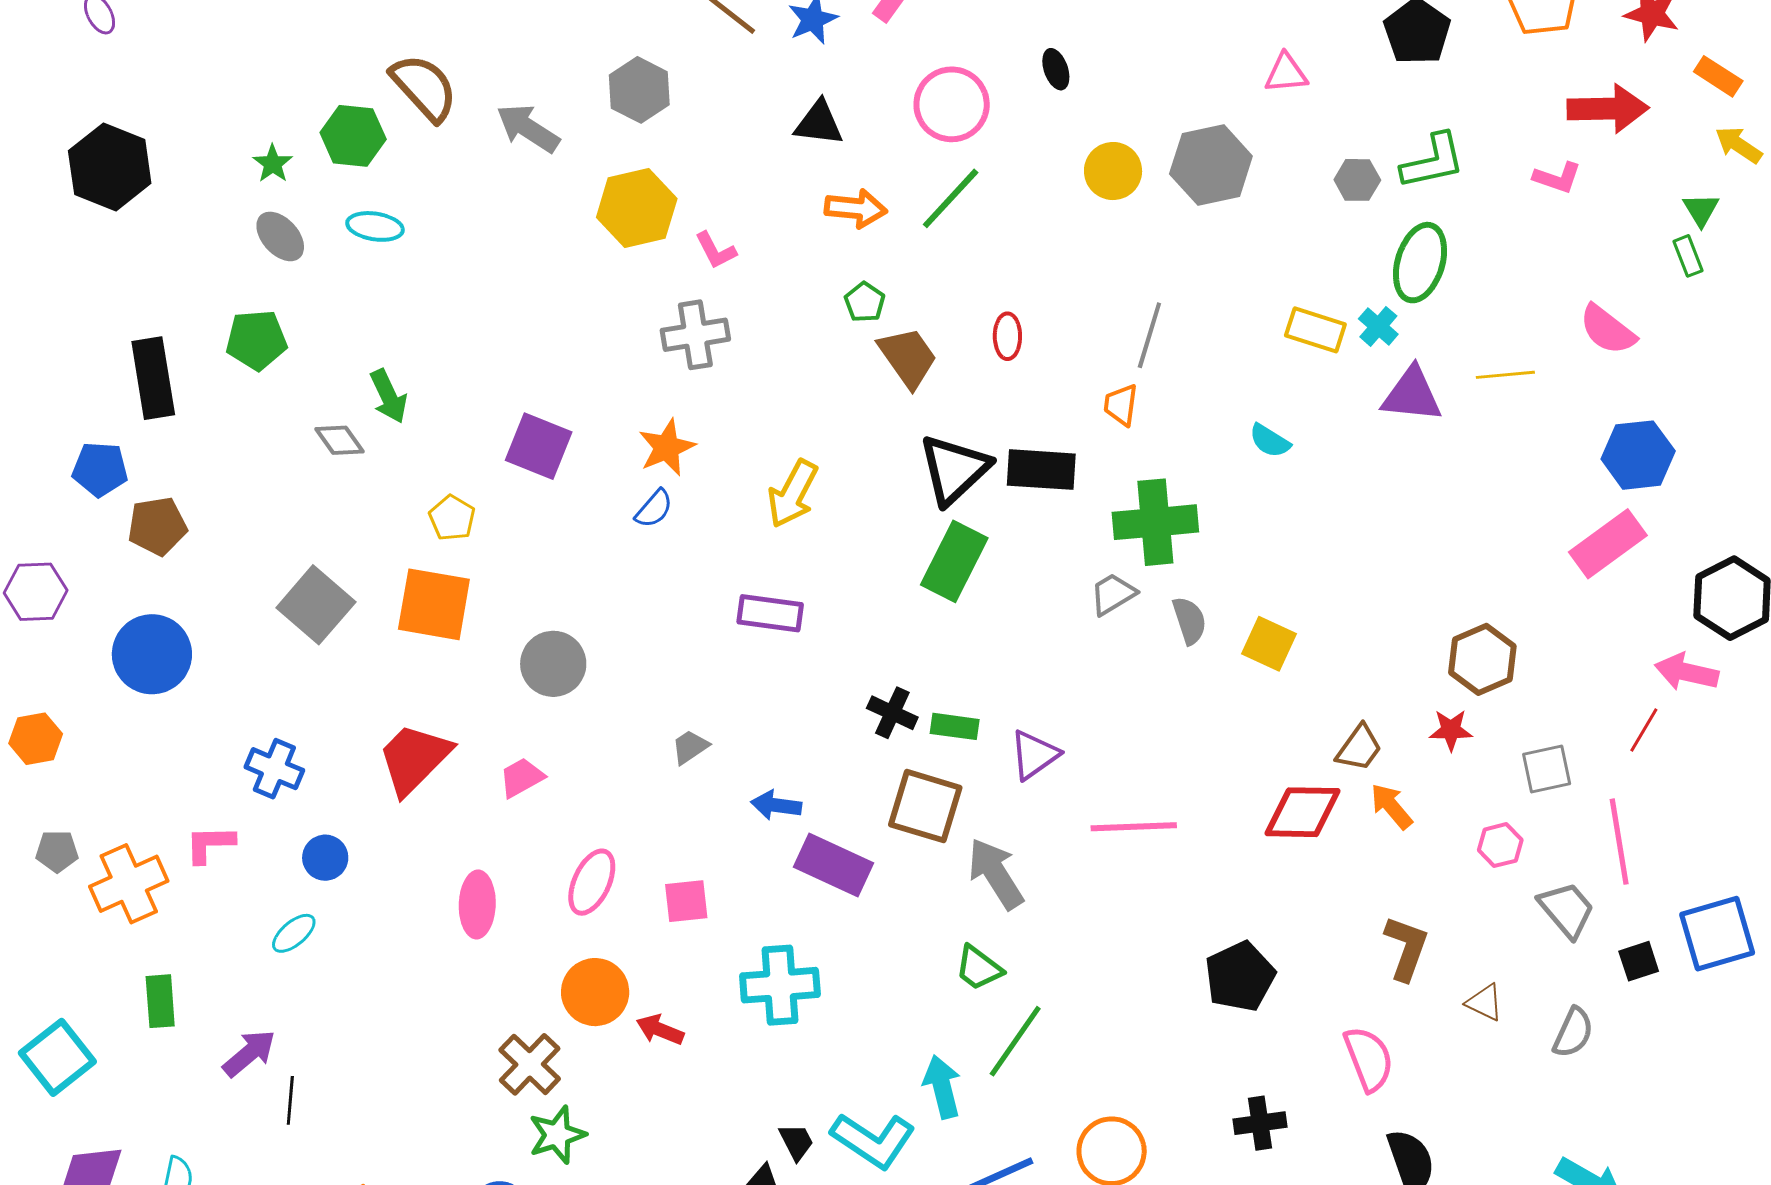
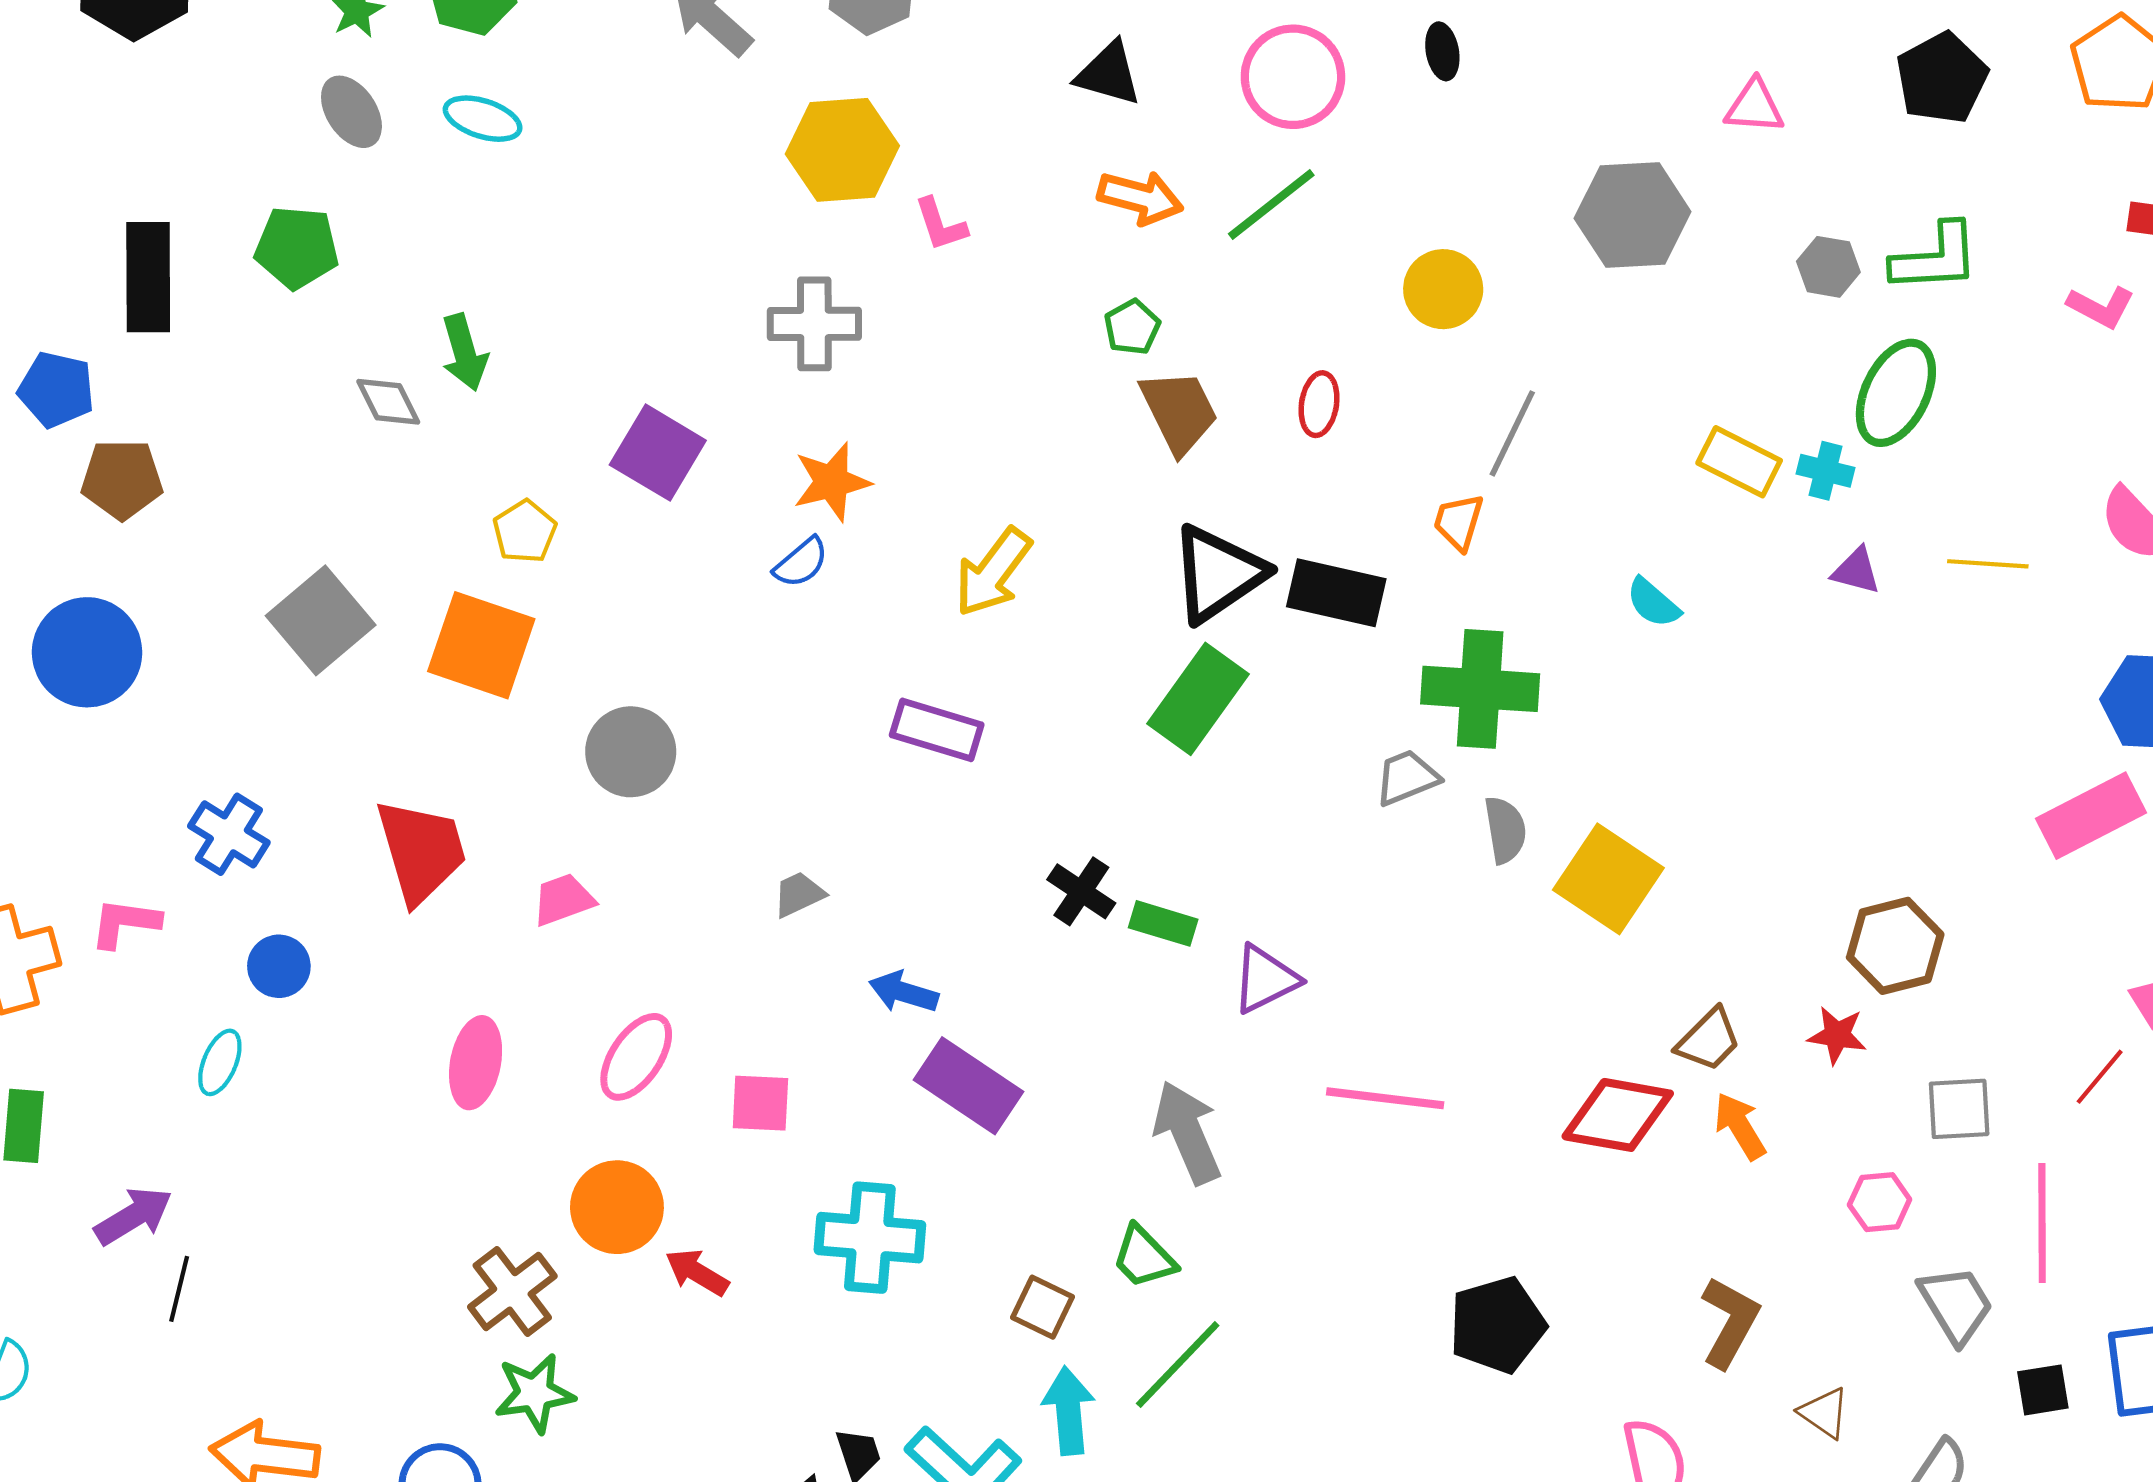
yellow circle: (1113, 171) -> (1443, 289), moved
cyan cross: (1378, 326) -> (1825, 471), turned -36
gray cross: (695, 335) -> (814, 324), moved
purple triangle: (1412, 395) -> (1856, 571), size x0.6
yellow square: (1269, 644) -> (1608, 879), size x1.4
red trapezoid: (414, 759) -> (421, 851), turned 110
brown square: (925, 806) -> (1042, 1307), moved, size x0.6
cyan ellipse: (294, 933) -> (220, 1062), turned -36

